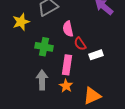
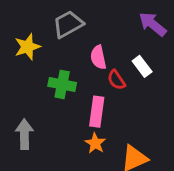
white rectangle: (96, 55) -> (142, 66), moved, turned 72
gray arrow: (42, 80) -> (24, 134), moved

